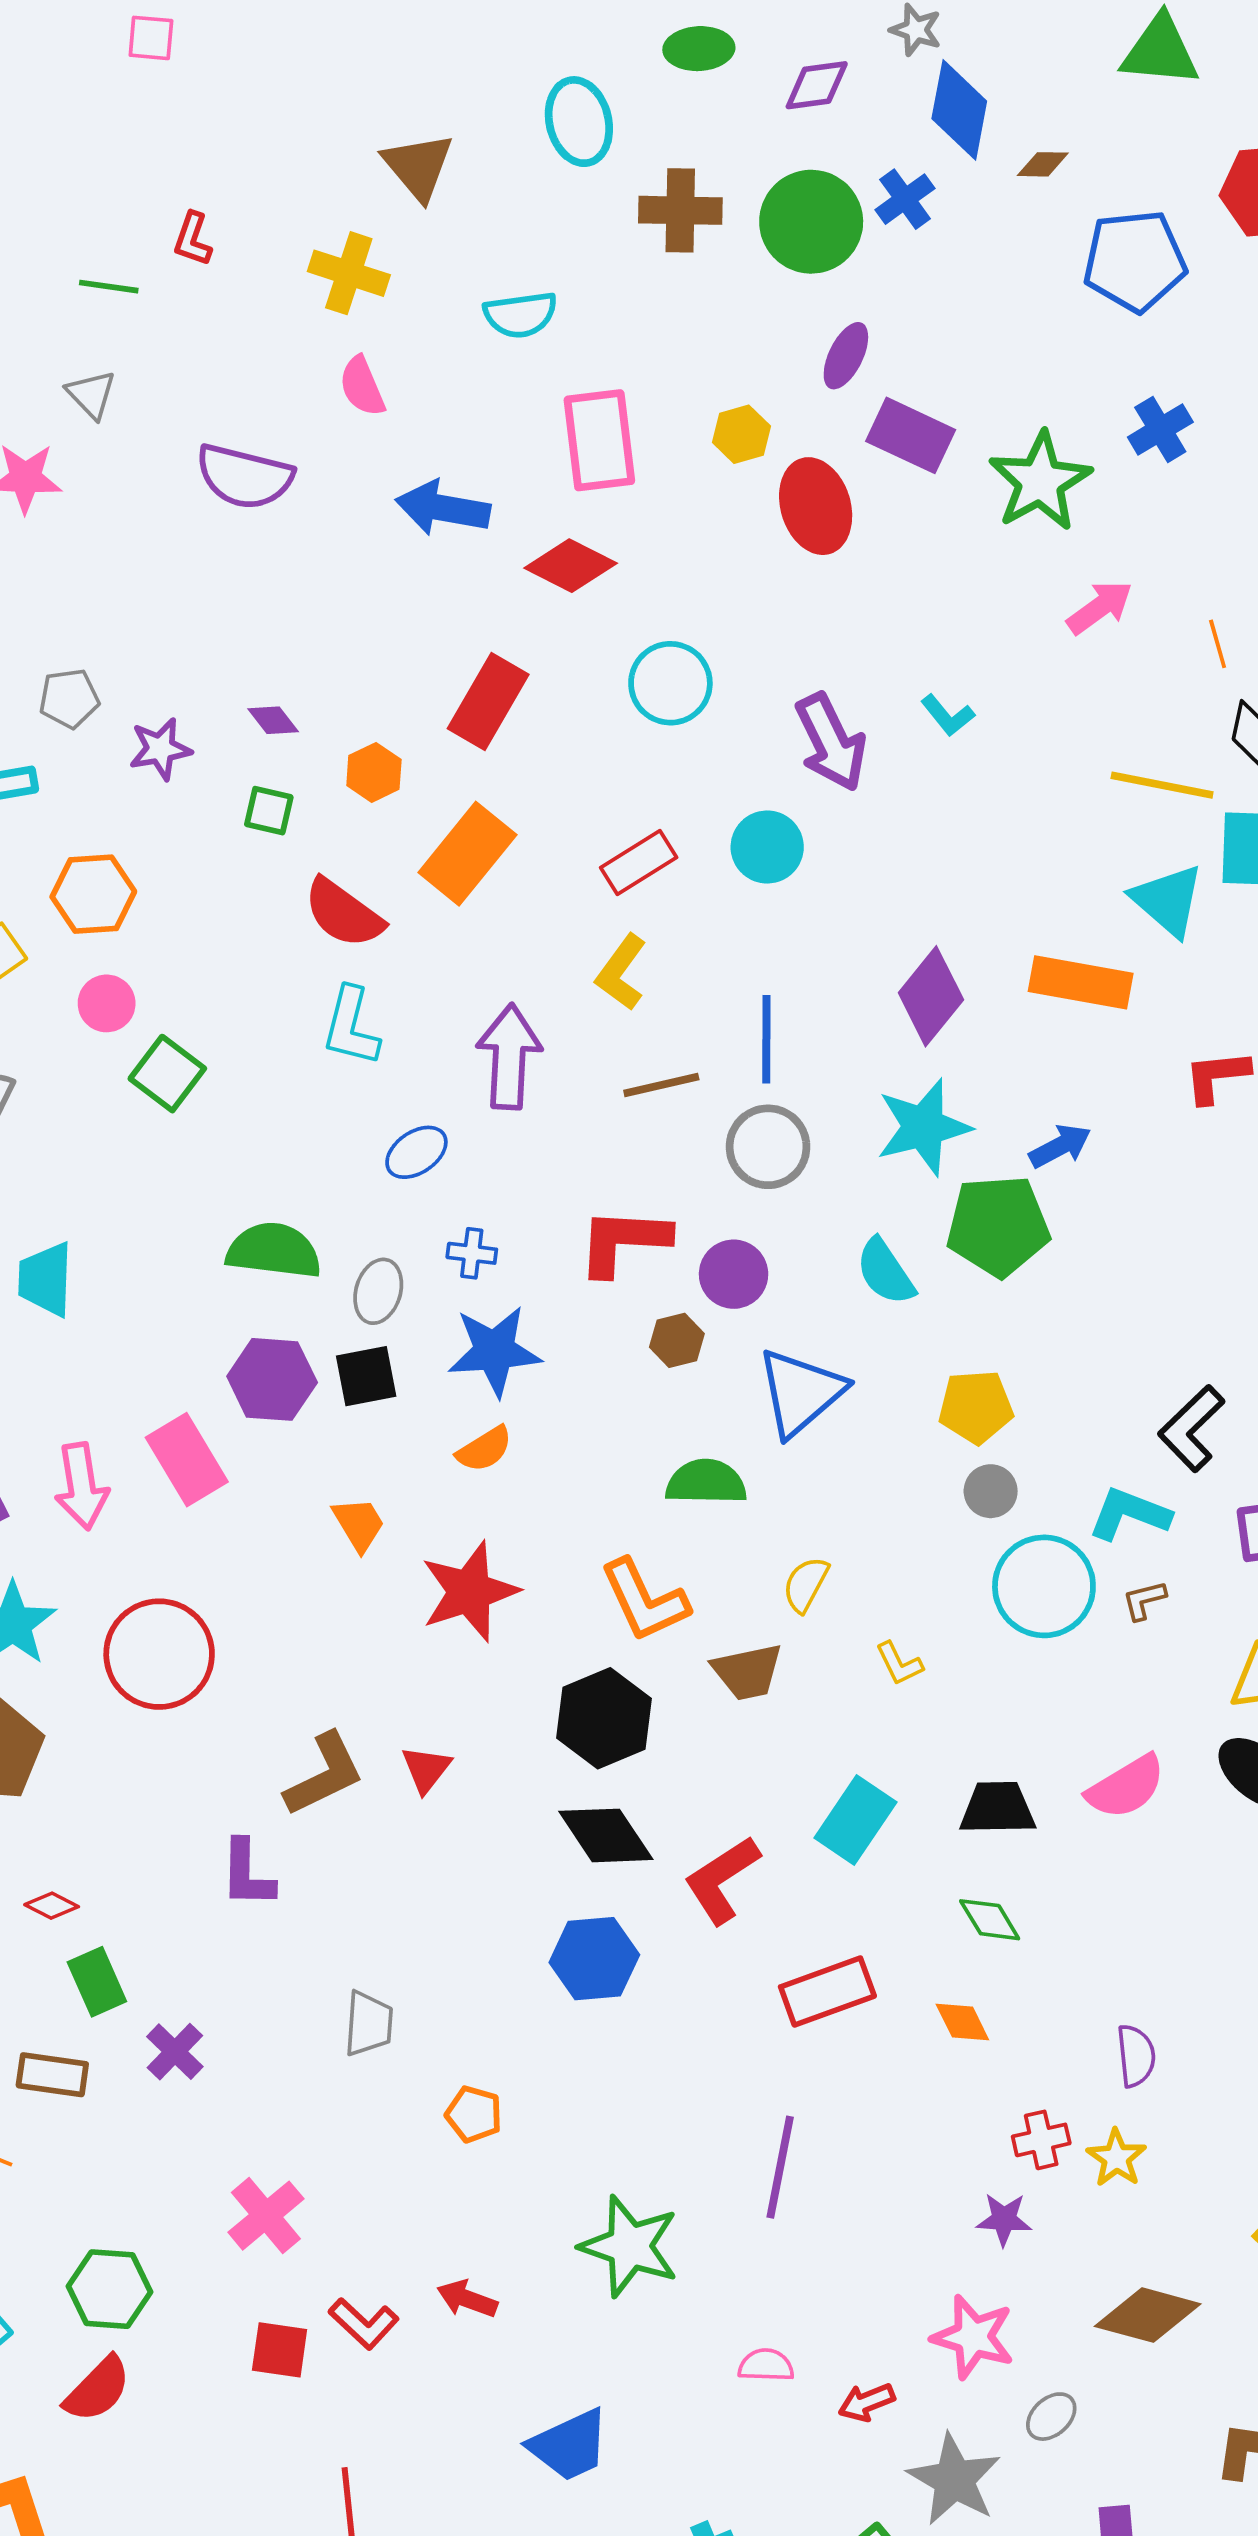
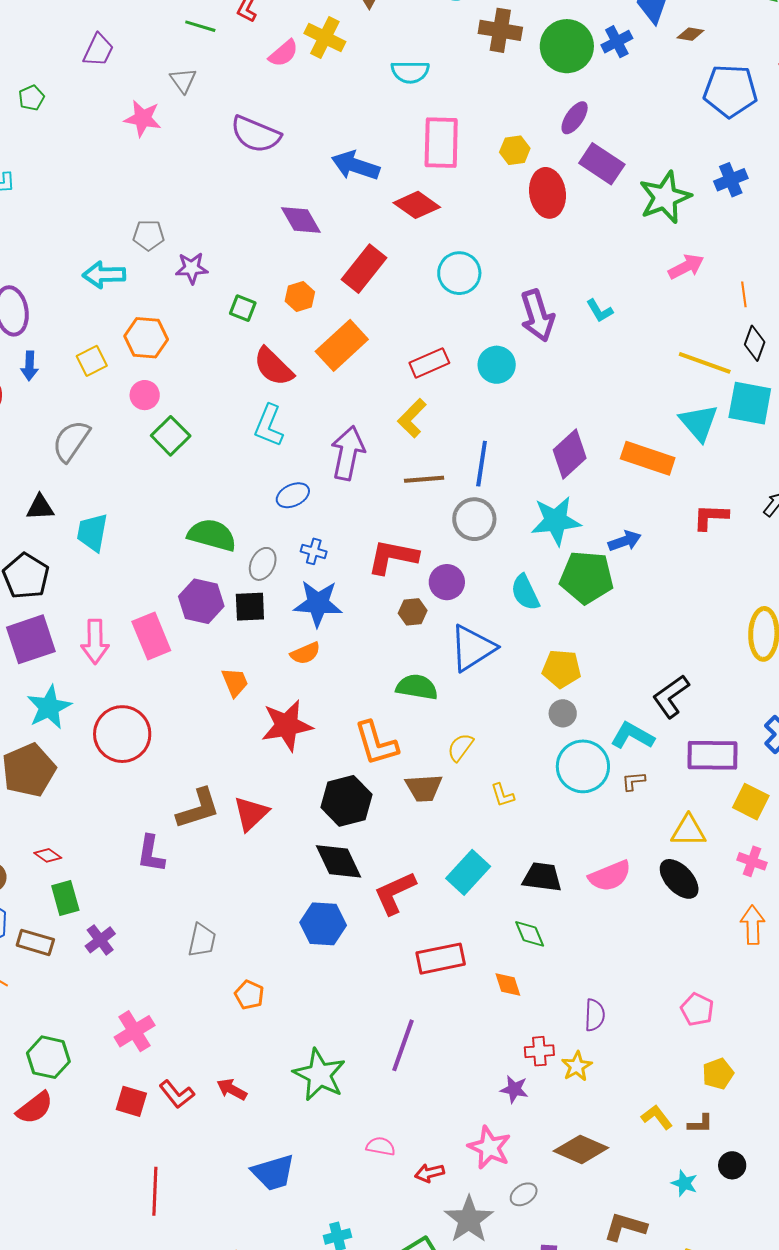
pink semicircle: (362, 386) -> (283, 53), moved, turned -116
purple diamond: (273, 720) -> (301, 220), moved, size x1.6
red triangle: (426, 1769) -> (251, 814), size x1.4

